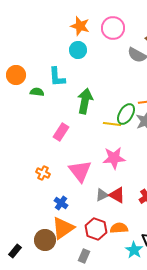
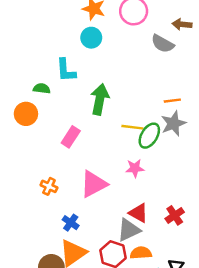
orange circle: (16, 75) -> (26, 114), moved
green ellipse: (126, 114) -> (149, 136), moved
pink star: (114, 158) -> (135, 168), size x0.7
pink triangle: (80, 171) -> (94, 184), turned 40
gray triangle: (102, 195) -> (129, 230), moved, size x1.5

